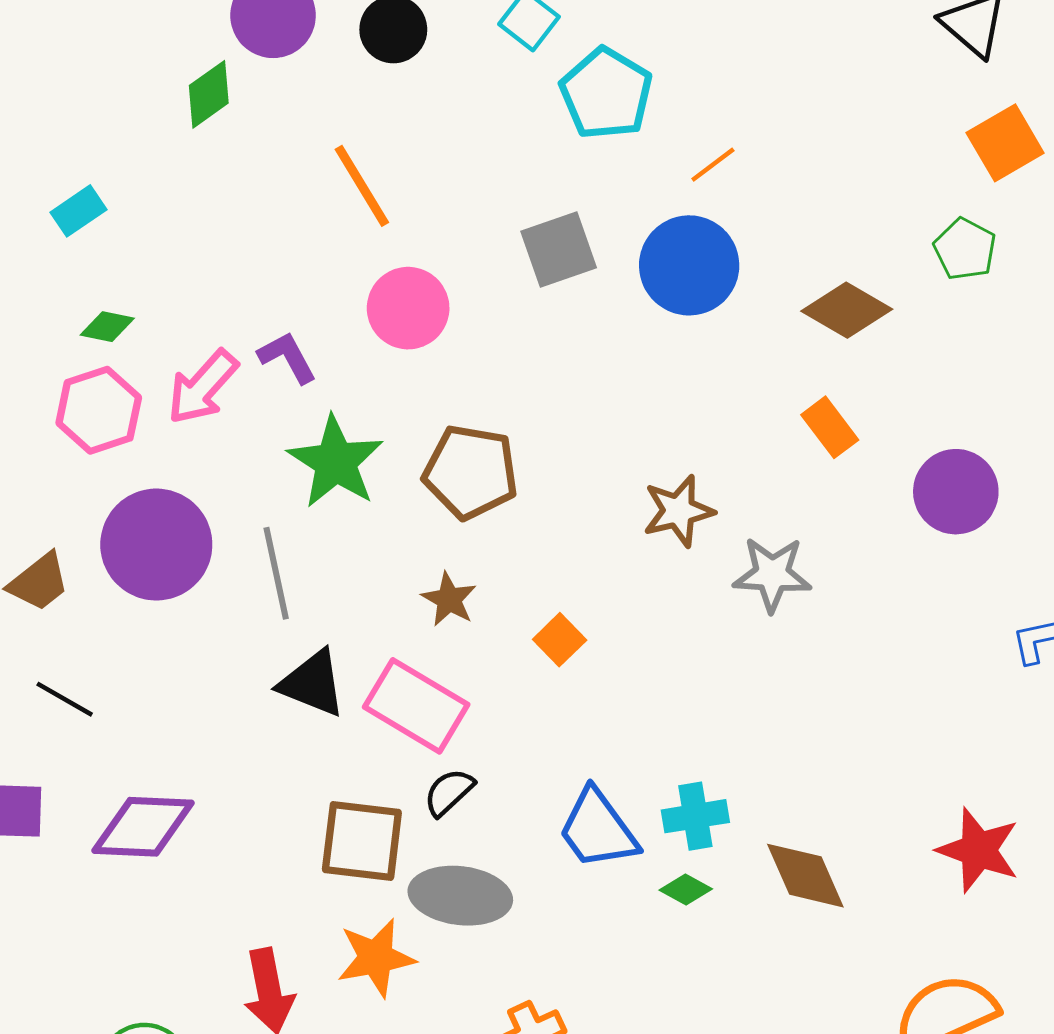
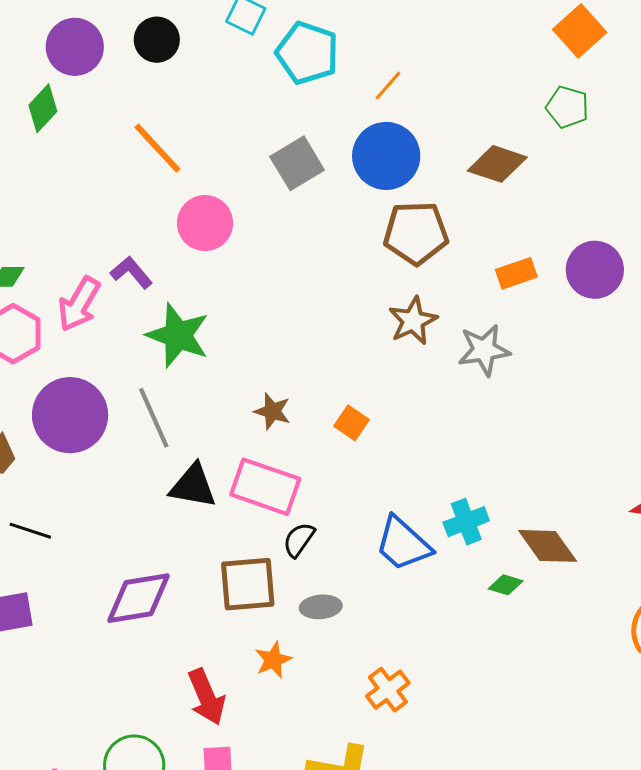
orange rectangle: (830, 427) -> (516, 273), moved, turned -60
brown pentagon: (471, 472) -> (416, 233), moved
purple diamond: (143, 827) -> (139, 598), moved
green diamond: (686, 889) -> (506, 585), moved
gray ellipse: (460, 896) -> (321, 607), size x0.6
orange star: (376, 958) -> (273, 660), size x0.7

